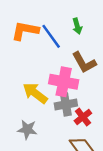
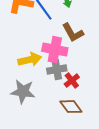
yellow arrow: (35, 93) -> (30, 60), turned 130
gray star: (27, 129) -> (23, 92), size x1.4

